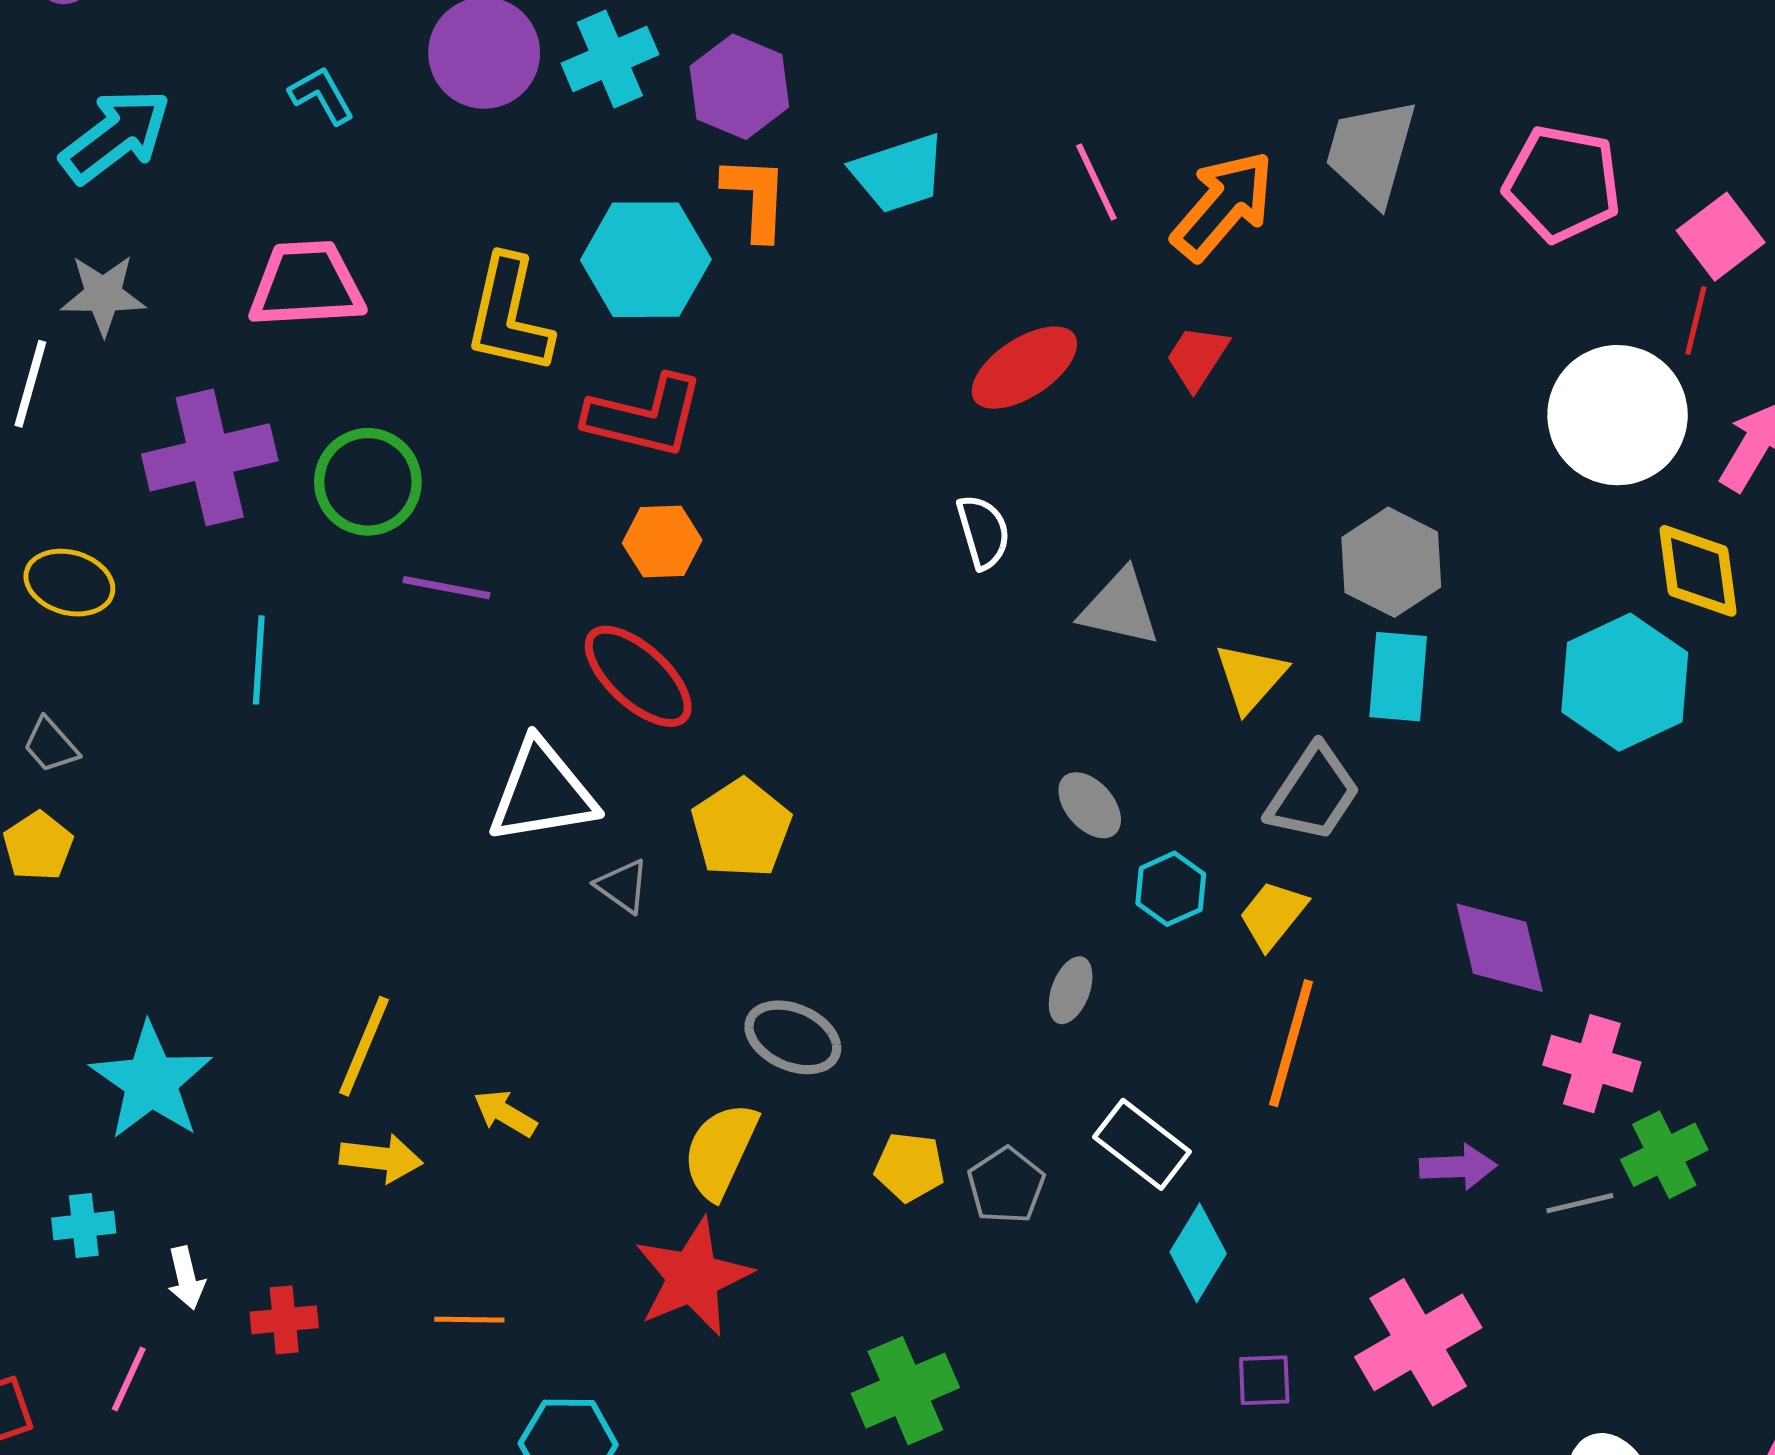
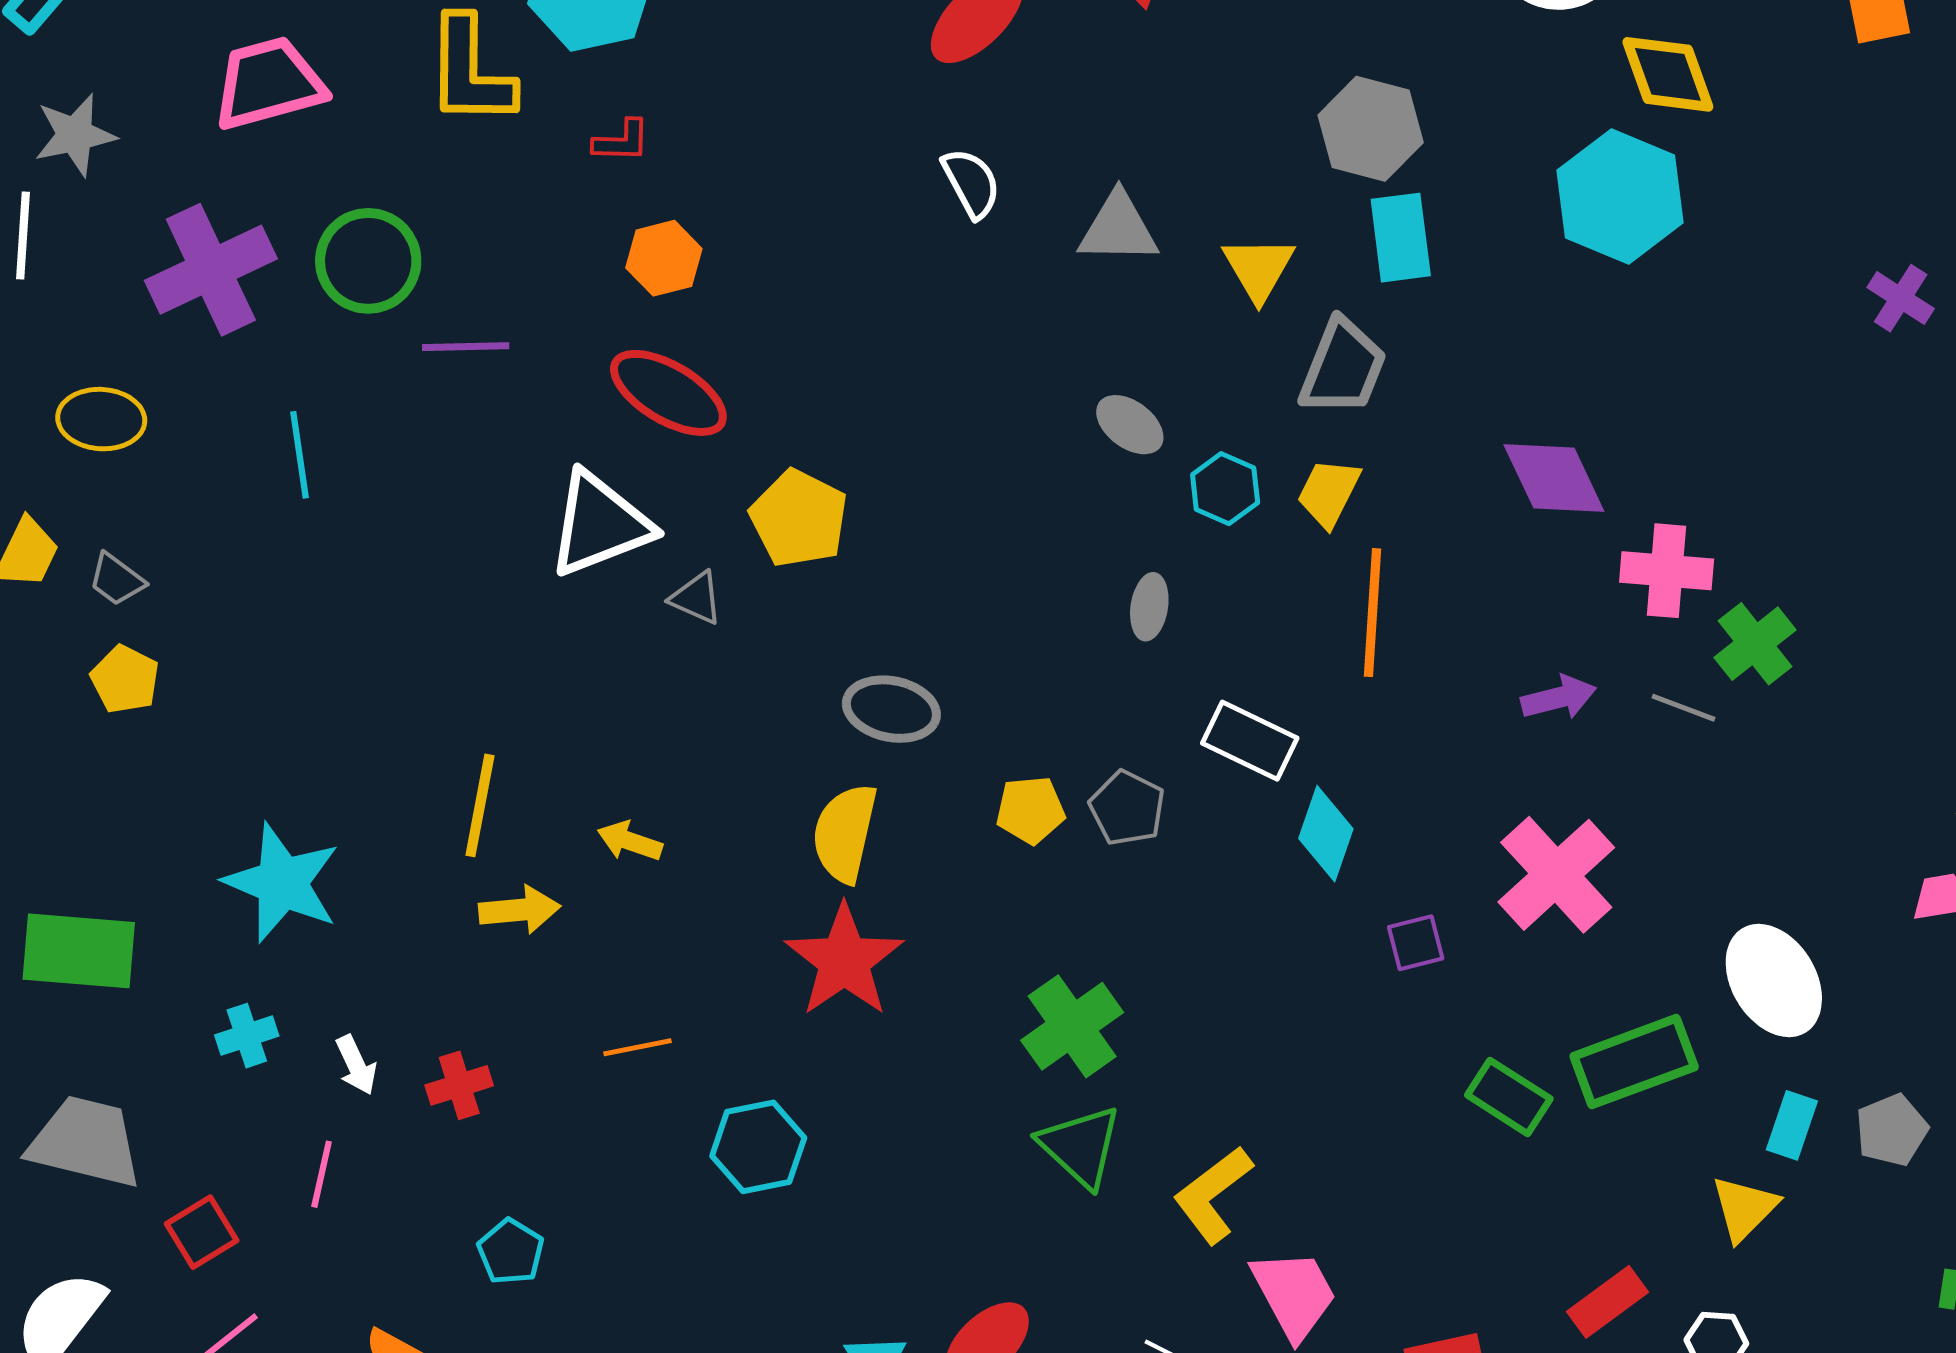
red L-shape: (645, 416) -> (622, 141), size x0.5
gray line: (1580, 1203) -> (1683, 708), turned 46

